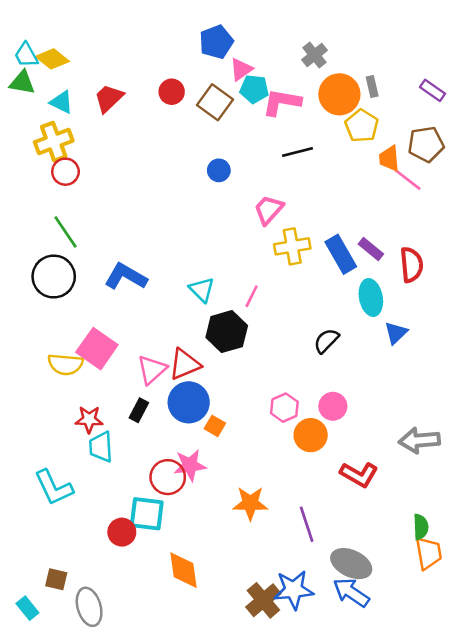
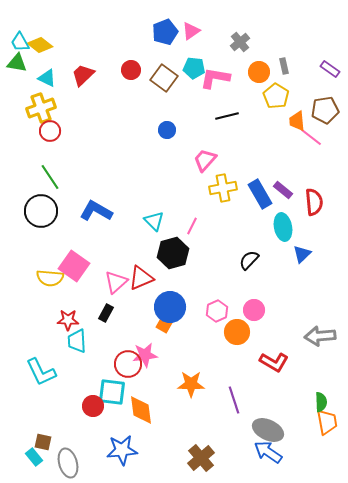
pink triangle: (241, 69) -> (191, 31), moved
orange circle: (339, 94) -> (259, 72), size x0.7
blue circle: (189, 402) -> (170, 307), moved
orange diamond: (183, 570) -> (141, 410), moved
blue star: (294, 590) -> (122, 450), moved
cyan rectangle: (27, 608) -> (34, 457), moved

